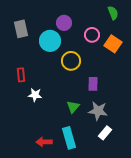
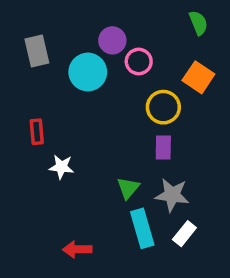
pink circle: (92, 35) -> (139, 61), moved
yellow circle: (71, 61) -> (163, 107), moved
cyan rectangle: (69, 138) -> (142, 228), moved

